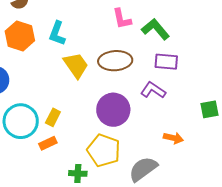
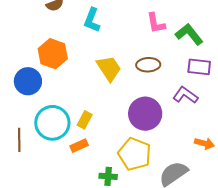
cyan L-shape: (57, 33) -> (92, 20), moved
orange hexagon: (20, 36) -> (53, 54), moved
brown ellipse: (115, 61) -> (148, 65), size x0.7

